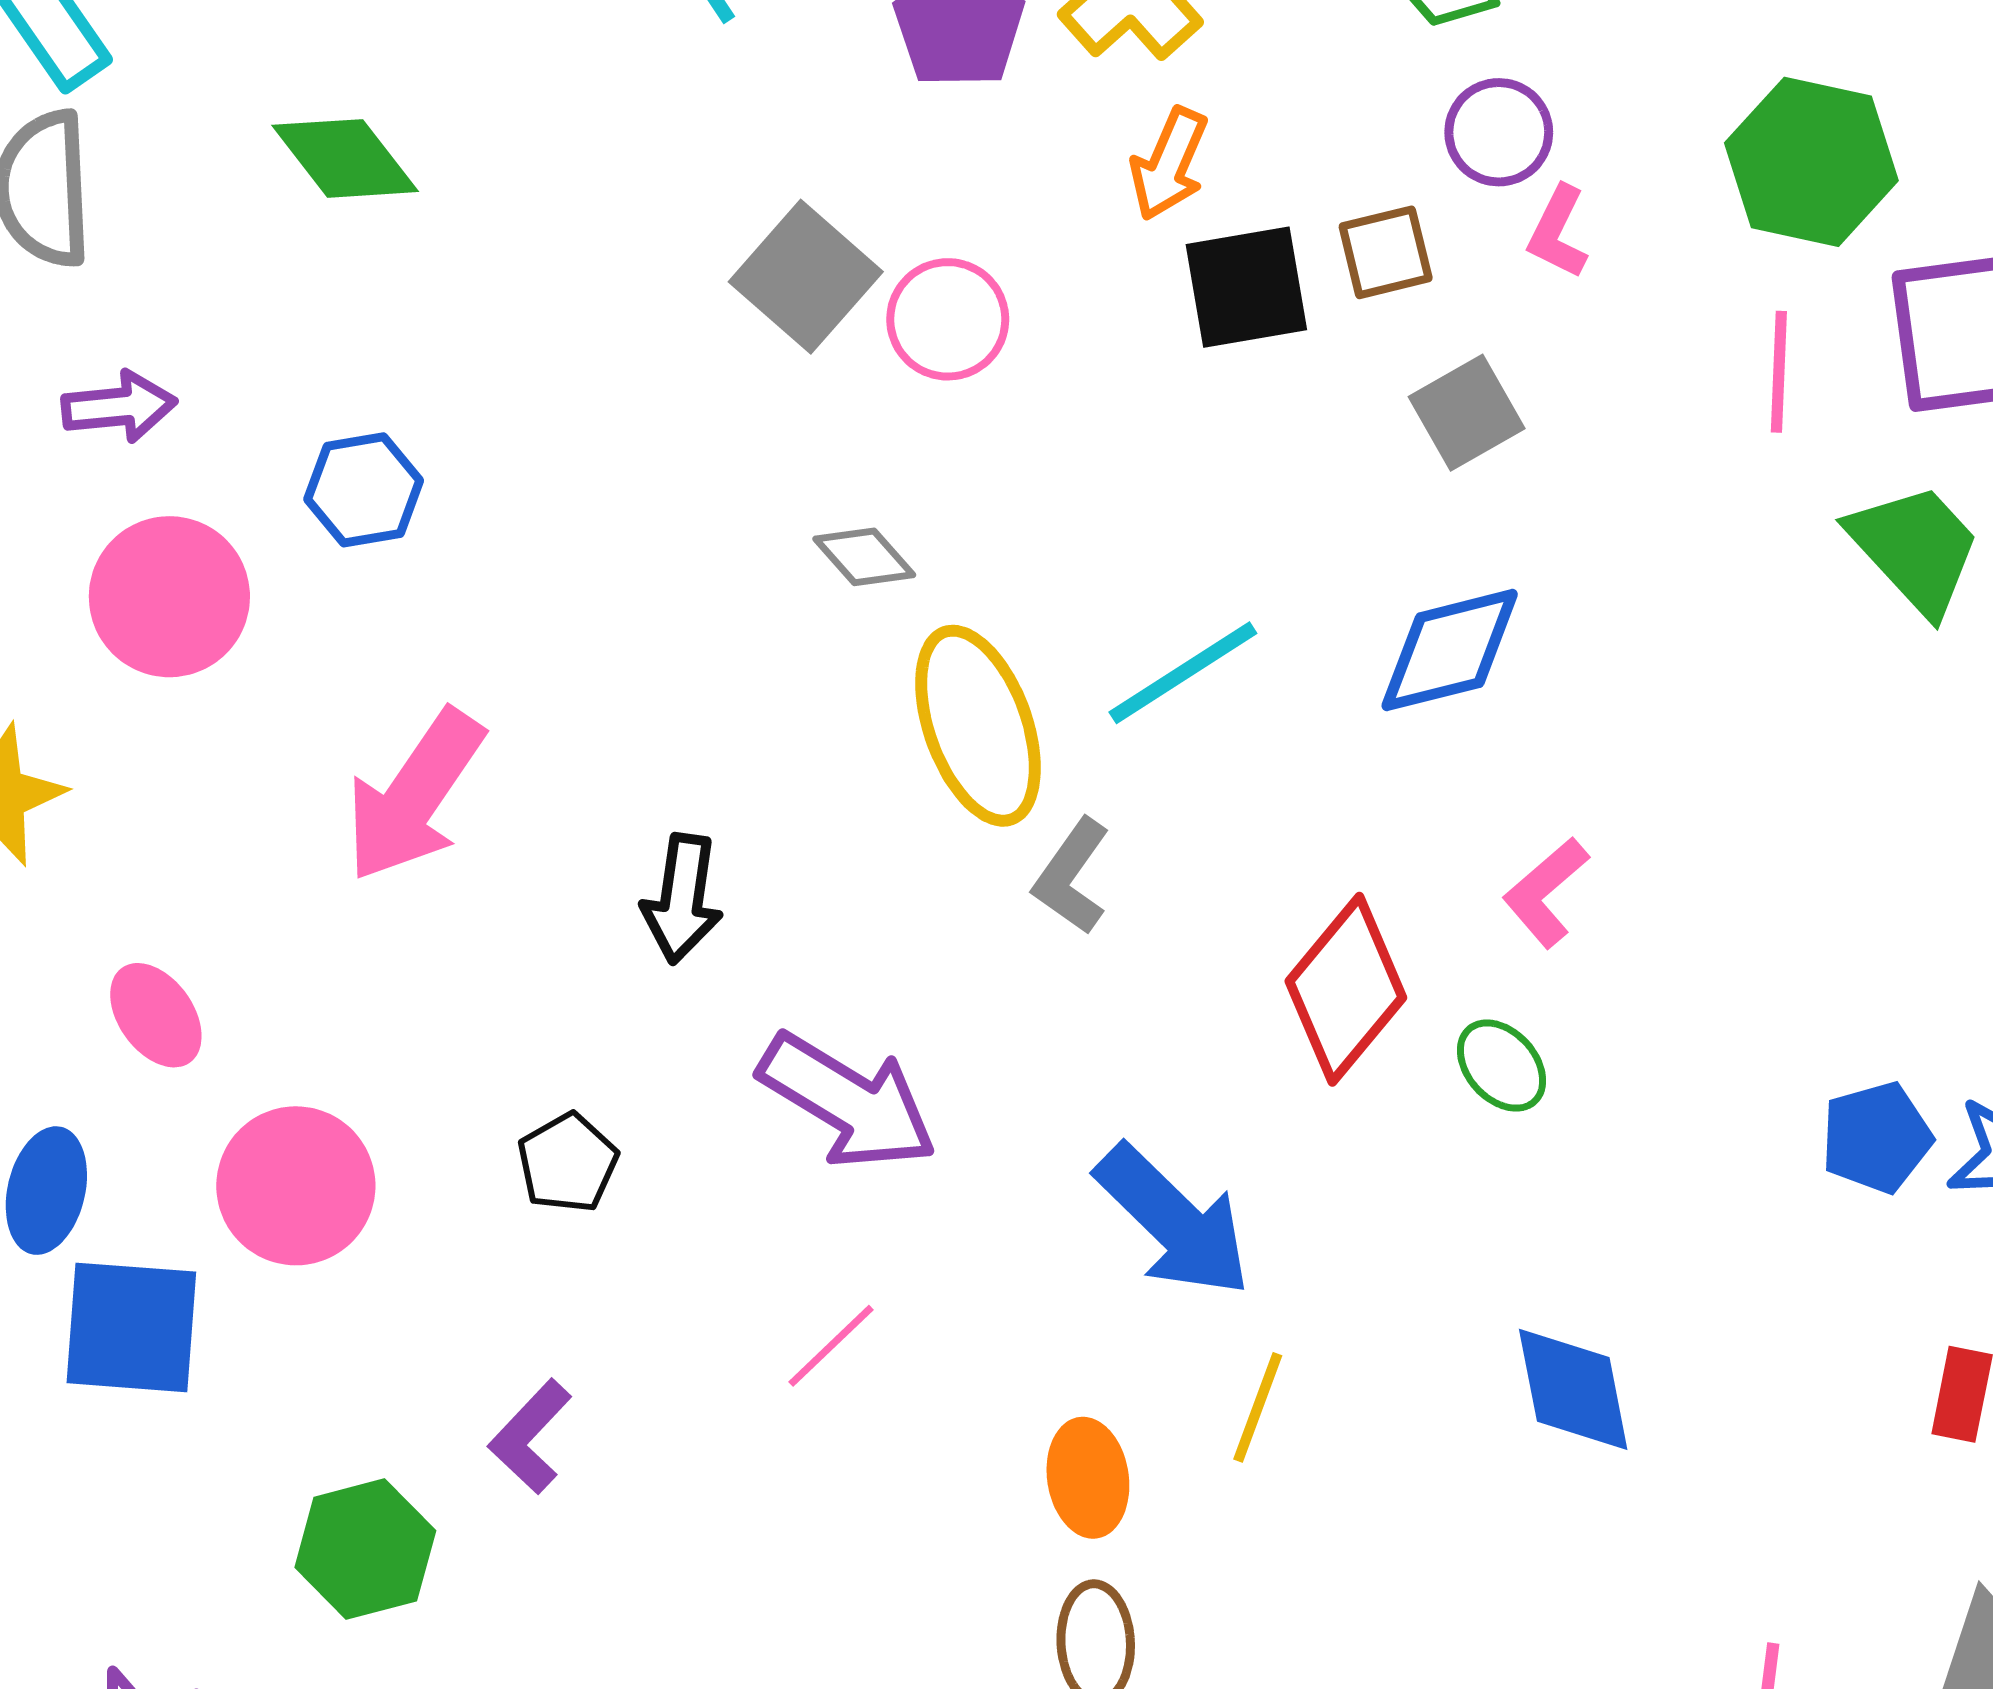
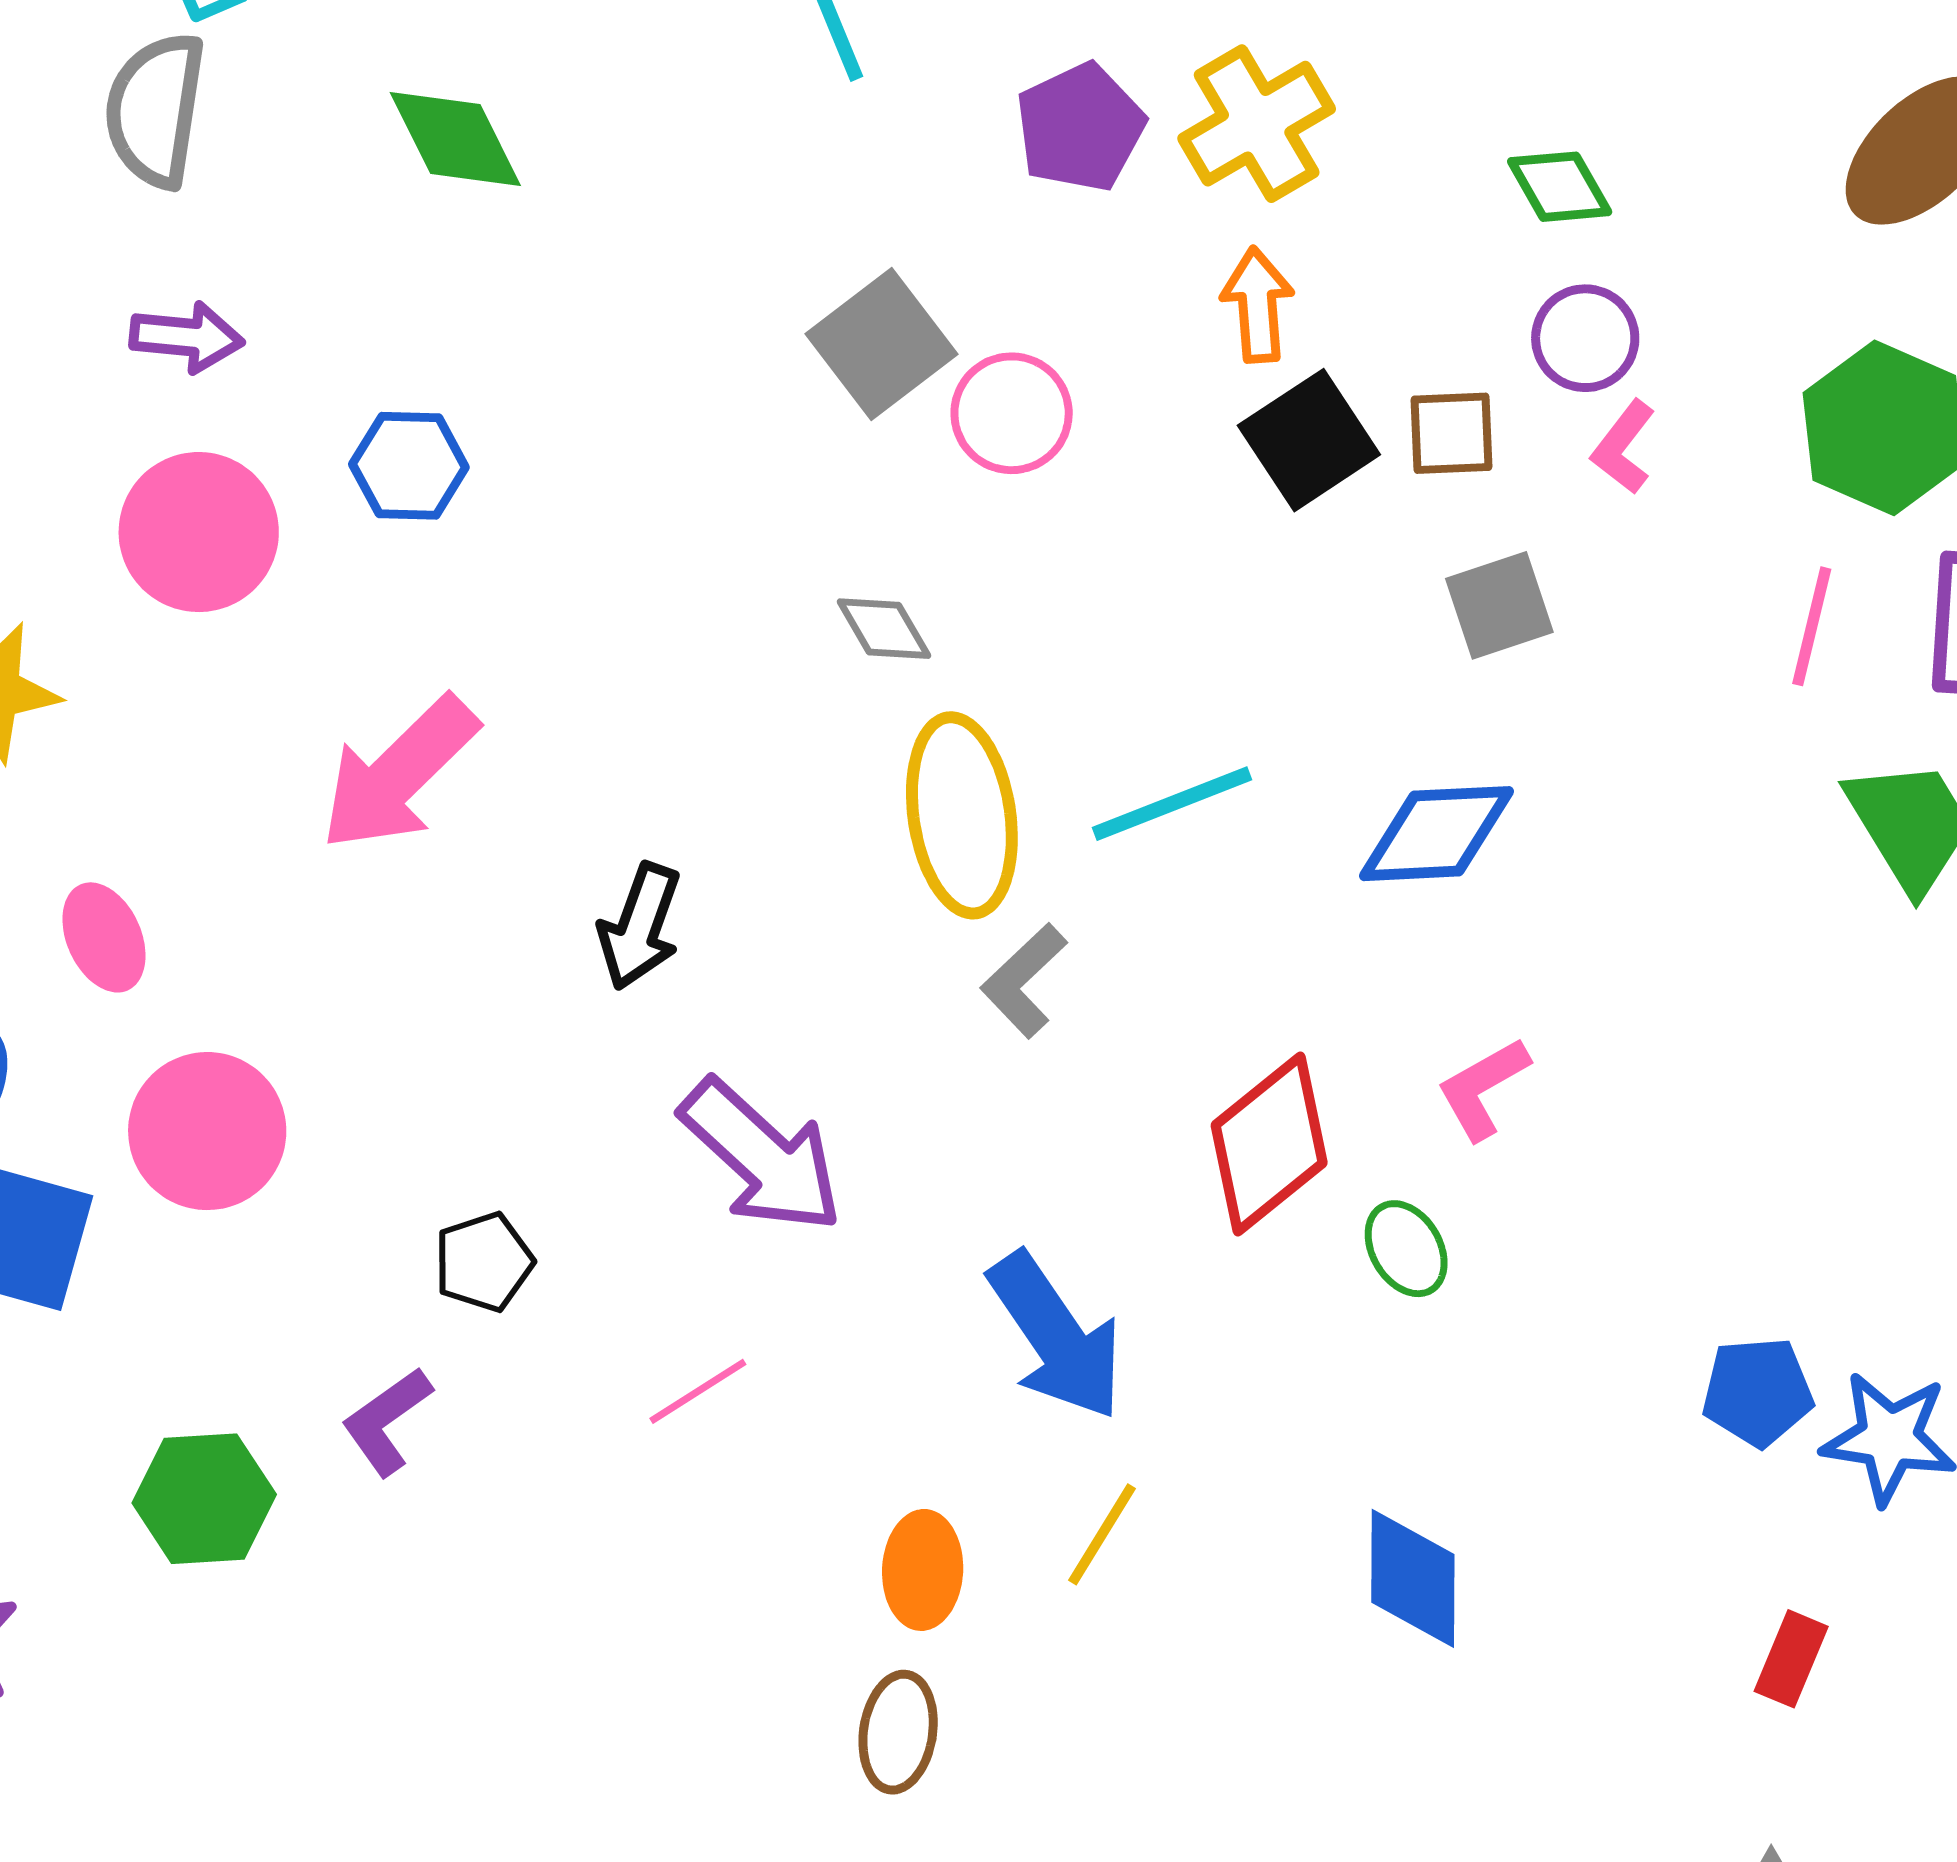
orange arrow: (1169, 164) -> (1258, 305), turned 141
black square: (1246, 287) -> (1309, 440), turned -35
black pentagon: (568, 1163) -> (484, 1262), moved

